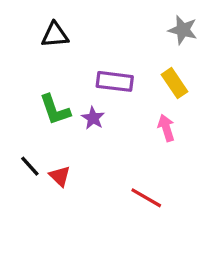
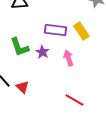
yellow rectangle: (175, 83) -> (81, 31), moved
pink arrow: (166, 128) -> (68, 58), moved

